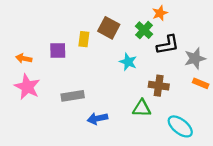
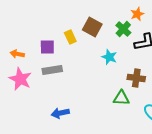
yellow rectangle: (84, 39) -> (70, 37), turned -32
gray rectangle: (73, 96) -> (52, 70), moved
blue arrow: (97, 119) -> (60, 113), moved

